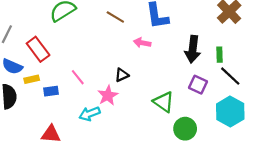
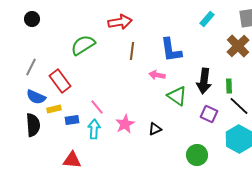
brown line: (115, 17) -> (132, 51), turned 66
black triangle: (122, 75) -> (155, 129), moved
green triangle: (164, 102) -> (177, 96), moved
cyan arrow: (90, 114) -> (94, 129), moved, turned 114

